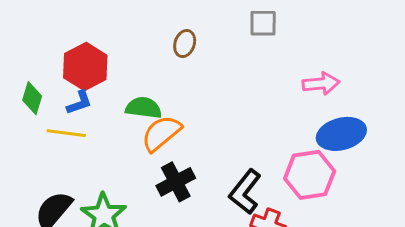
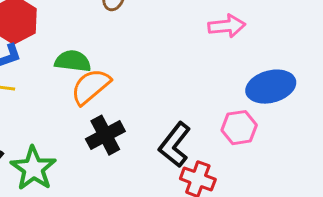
pink arrow: (321, 84) -> (227, 26), moved
pink hexagon: (310, 175) -> (239, 128), size x0.7

